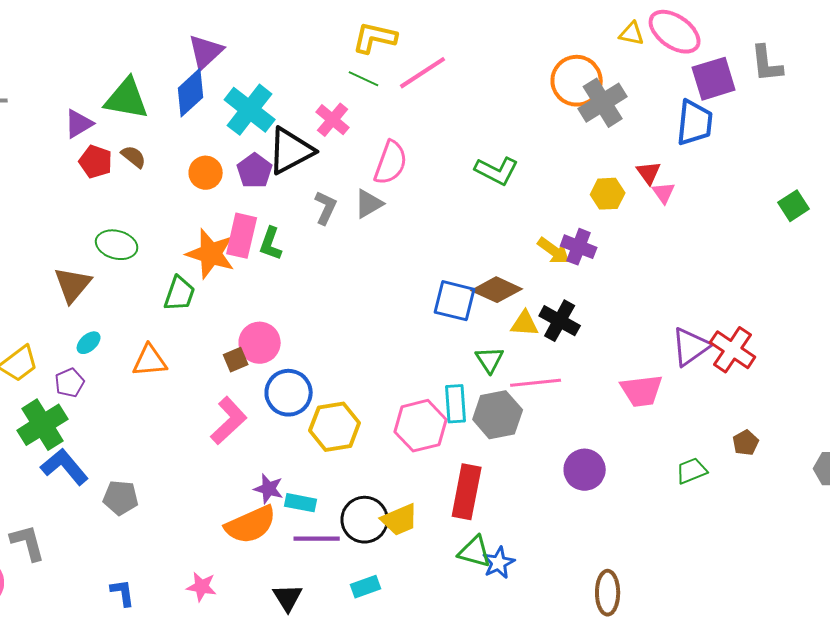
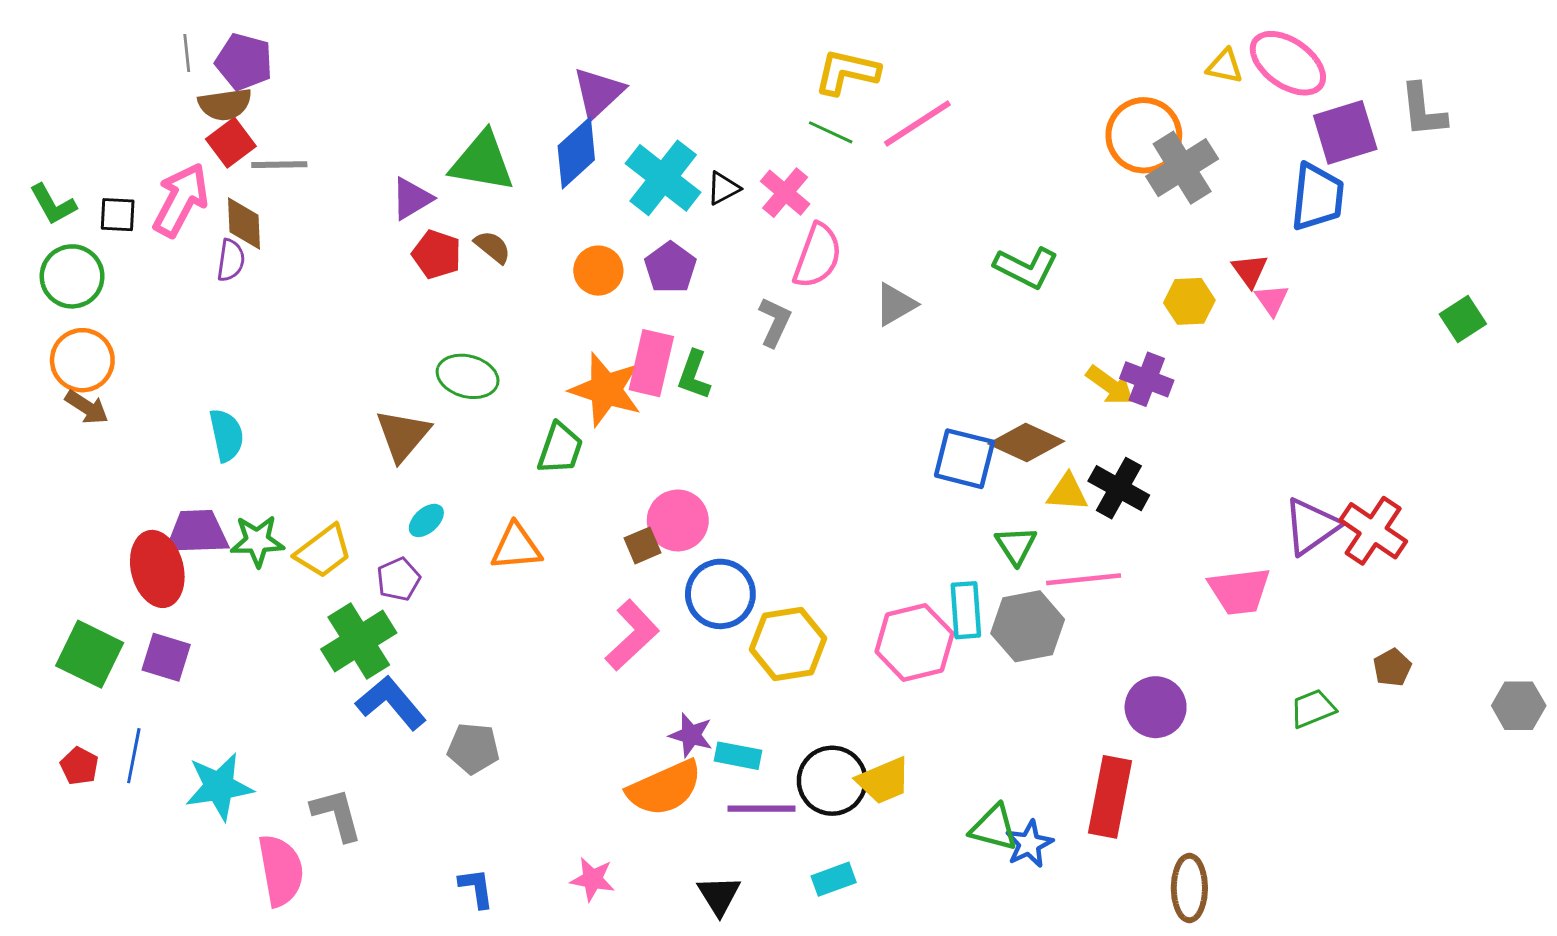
black triangle: (291, 151) -> (723, 188), moved, size x0.5
pink semicircle: (391, 163) -> (817, 256), moved
gray triangle: (369, 204) -> (895, 304), moved
red rectangle: (467, 492) -> (1110, 797), moved

